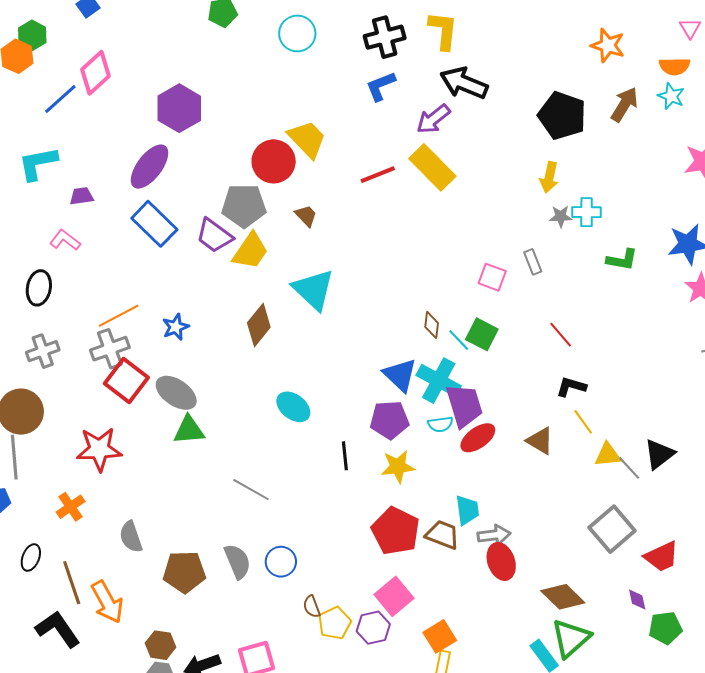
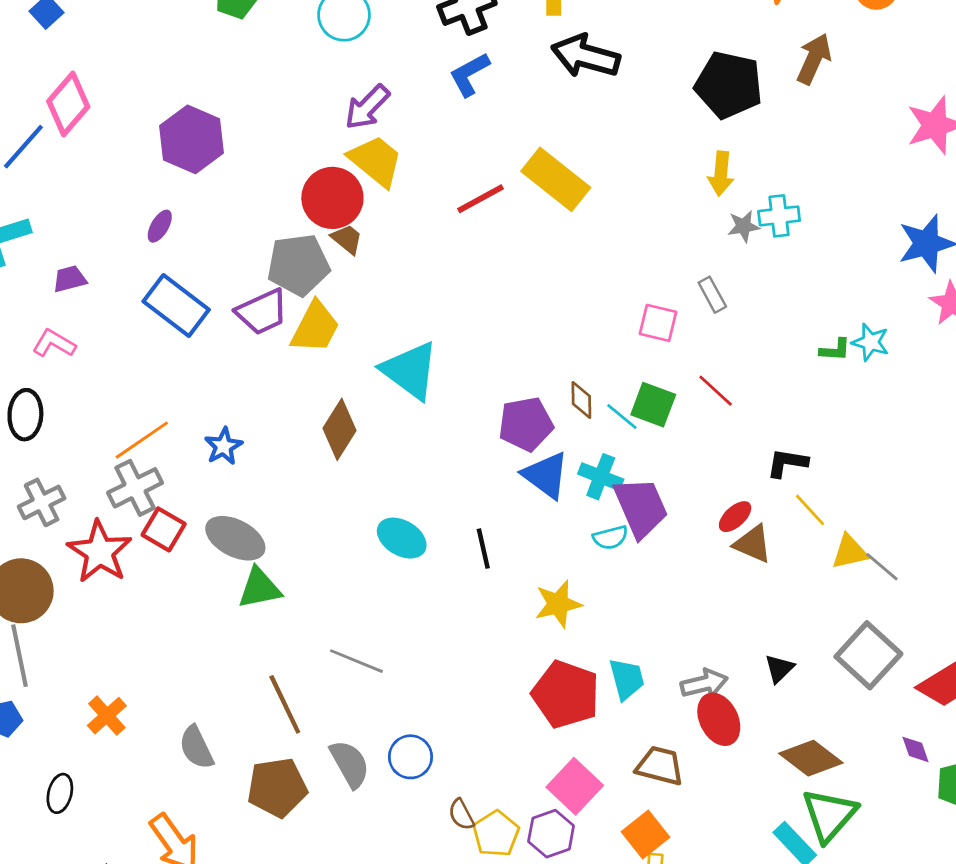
cyan star: (671, 96) -> (870, 342), moved
purple arrow: (433, 119) -> (367, 107), moved
purple ellipse: (150, 167) -> (160, 226), size x0.5
brown trapezoid: (306, 216) -> (347, 239), moved
purple trapezoid: (214, 236) -> (262, 312), turned -54
green L-shape: (622, 260) -> (835, 350), moved, size x0.7
red line: (561, 335) -> (716, 391), moved
red square: (126, 380) -> (164, 529), size x0.7
cyan cross: (439, 381) -> (601, 477), size x0.7
purple pentagon: (389, 420) -> (526, 424), moved
red ellipse: (478, 438) -> (735, 517), moved, size x0.7
red star: (99, 449) -> (100, 552), moved, turned -30
black triangle: (659, 454) -> (779, 669), moved, size x0.7
black line: (345, 456) -> (483, 549), moved
cyan trapezoid: (467, 510) -> (627, 679), moved
brown trapezoid: (442, 535) -> (660, 766), moved
brown line: (72, 583) -> (285, 704), moved

